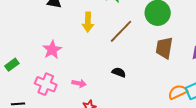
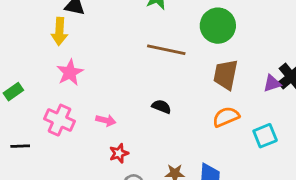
yellow arrow: (88, 22) -> (59, 31), moved
brown line: (121, 31) -> (166, 50), turned 56
orange semicircle: (178, 92) -> (226, 117), moved

